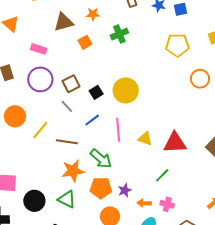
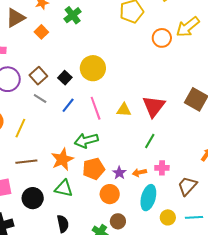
brown line: (67, 142) -> (26, 162), moved
red triangle: (175, 143) -> (154, 106), turned -35
green arrow: (101, 159) -> (86, 140), turned 140
purple star: (125, 190) -> (119, 173), moved

